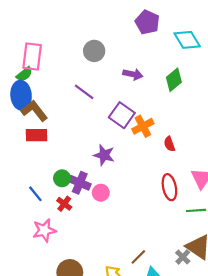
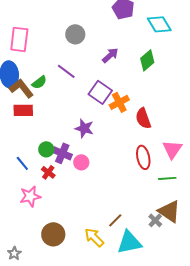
green semicircle: (24, 74) -> (39, 82), moved
purple arrow: (133, 74) -> (110, 55), turned -54
red semicircle: (169, 144) -> (143, 118), size x1.5

